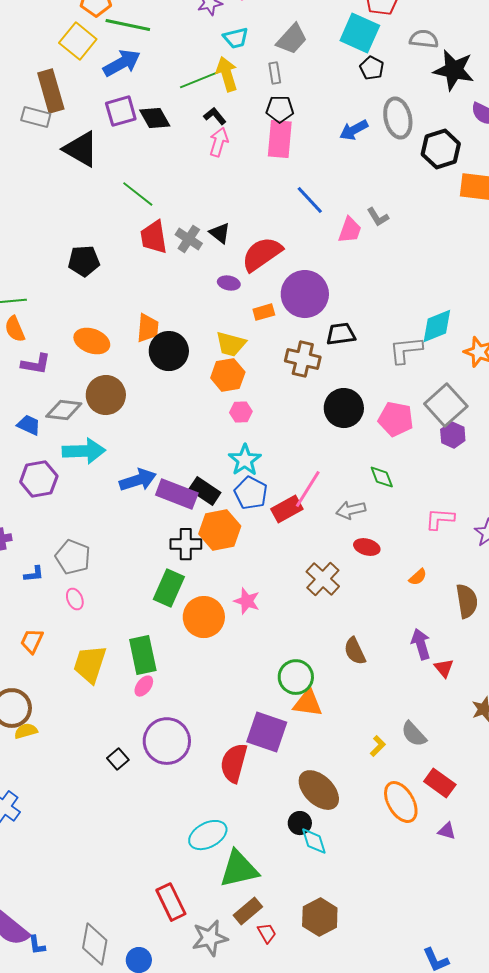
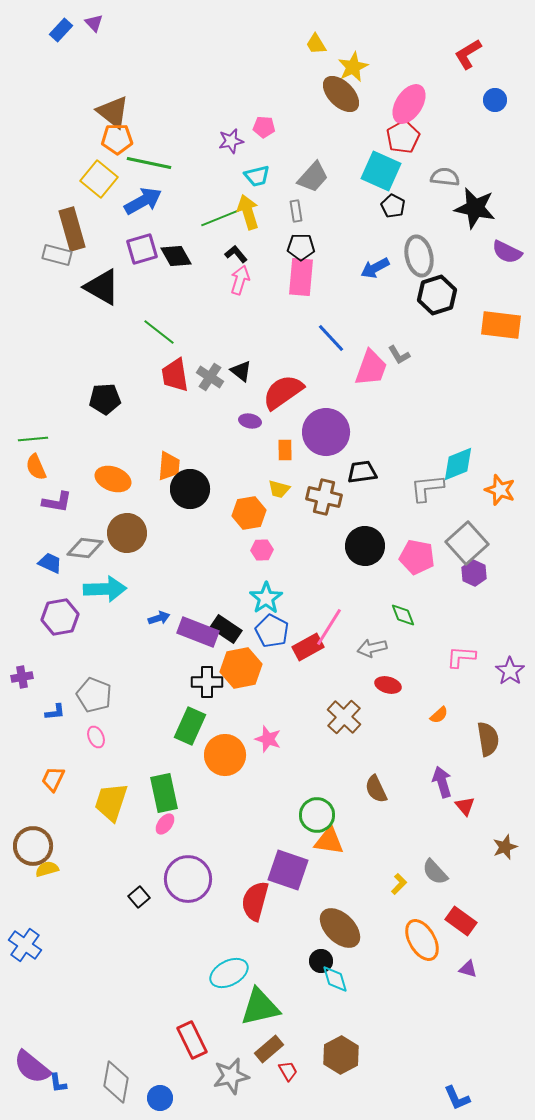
black hexagon: (441, 149) -> (437, 295), moved
pink trapezoid: (350, 230) -> (371, 368), size x1.4
orange rectangle: (264, 312) -> (285, 450), turned -75
yellow trapezoid: (231, 344) -> (279, 489), moved, size x0.7
blue arrow: (138, 480) -> (159, 618), size x0.6

